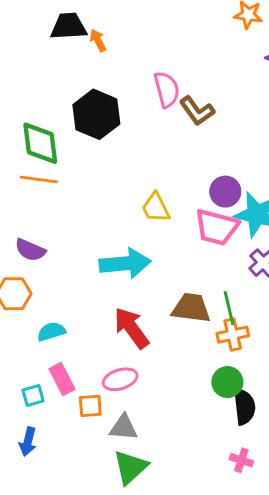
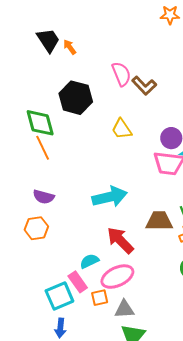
black trapezoid: (69, 26) -> (48, 40), turned 68
orange line: (39, 179) -> (43, 148), turned 65
yellow trapezoid: (156, 208) -> (122, 129), moved
cyan semicircle: (51, 332) -> (89, 261), moved
pink ellipse: (120, 379) -> (117, 277), size x1.4
cyan square: (33, 396) -> (59, 296), size x1.8

